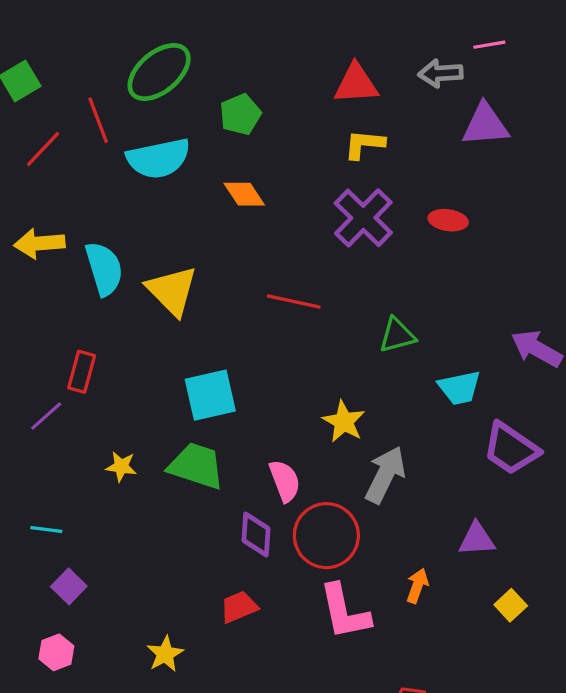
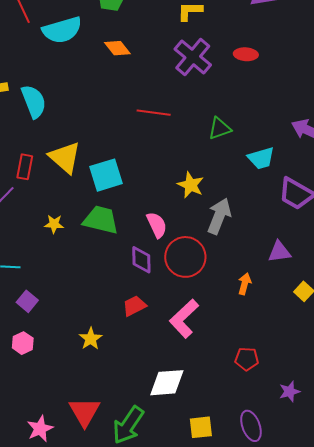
yellow triangle: (172, 291) -> (65, 157), moved
pink L-shape: (345, 612) -> (184, 318), moved, turned 63

